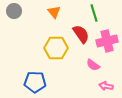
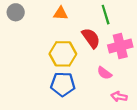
orange triangle: (54, 12) -> (61, 13), turned -48
blue pentagon: (35, 82) -> (63, 84), moved

